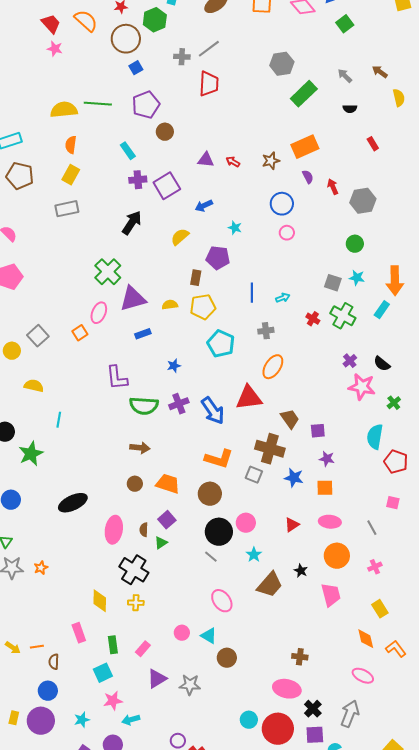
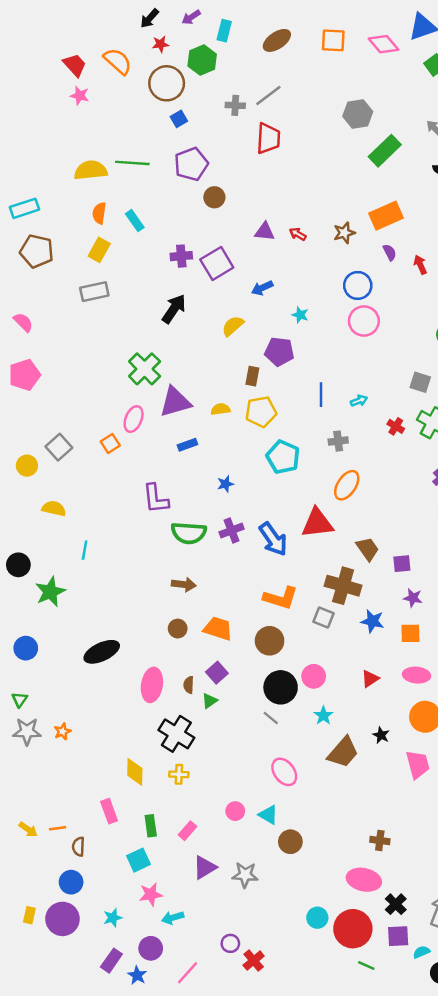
cyan rectangle: (128, 151) -> (135, 221), moved
pink circle: (287, 233) -> (364, 321), size x1.6

